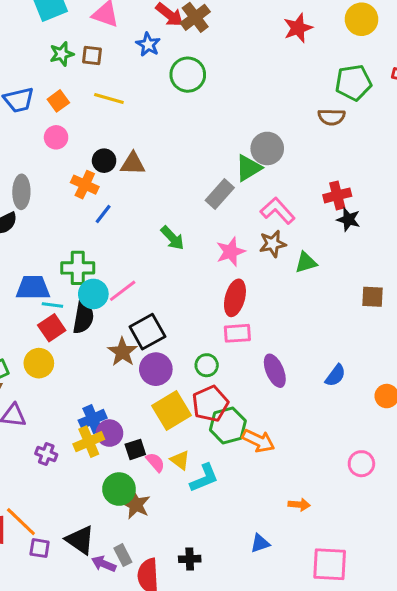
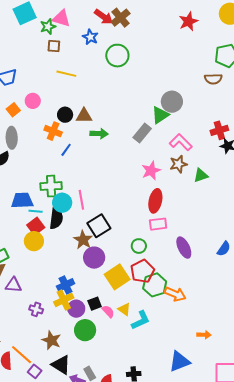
green star: (62, 54) -> (48, 27), moved
orange square: (58, 101) -> (13, 110), moved
green arrow: (172, 238) -> (99, 134), moved, turned -42
pink line: (123, 291) -> (81, 200), turned -60
yellow circle: (39, 363) -> (34, 241), moved
purple circle: (156, 369) -> (94, 258), moved
purple circle: (110, 433) -> (76, 309), moved
brown star: (136, 504) -> (51, 340), moved
blue triangle: (260, 543) -> (179, 361), size x1.6
purple square: (40, 548) -> (35, 371), turned 32

